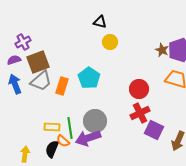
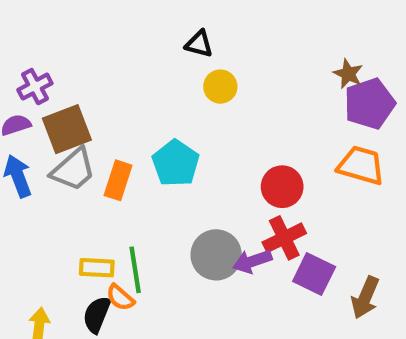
brown star: (162, 50) -> (348, 74), moved
gray circle: (95, 121) -> (216, 255), moved
purple arrow: (88, 138) -> (252, 261), moved, size x0.7

